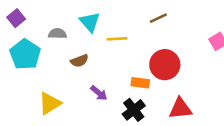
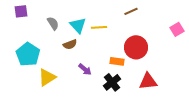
purple square: (16, 18) -> (21, 11), turned 32
cyan triangle: (90, 22) -> (78, 25), moved
gray semicircle: (57, 34) -> (53, 23), turned 56
cyan pentagon: (25, 54) -> (28, 54), moved

